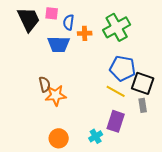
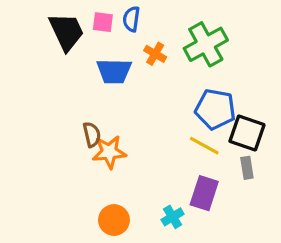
blue semicircle: (69, 22) -> (131, 19), moved
orange cross: (85, 33) -> (155, 54), turned 32

